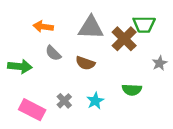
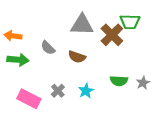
orange arrow: (43, 27) -> (13, 36), moved
gray star: (160, 63) -> (143, 83), moved

